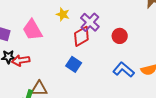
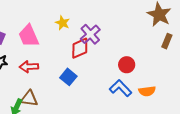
red circle: (120, 36) -> (127, 65), moved
red arrow: (21, 60) -> (29, 67), moved

